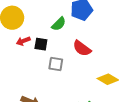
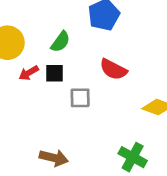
green semicircle: (59, 24) -> (61, 42), moved

